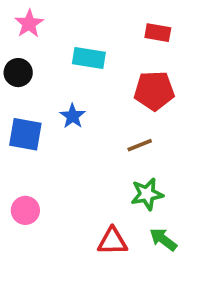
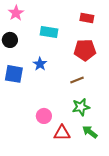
pink circle: (25, 210) -> (44, 116), moved

